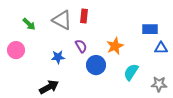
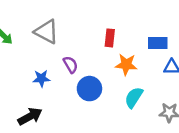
red rectangle: (84, 16) -> (110, 38), moved
orange star: (115, 46) -> (126, 65), moved, turned 30

